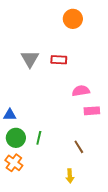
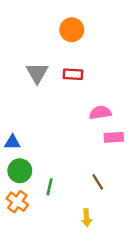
orange circle: (73, 19) -> (72, 30), moved
green line: (39, 138) -> (49, 187), moved

